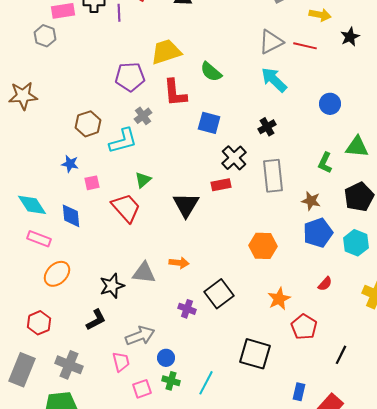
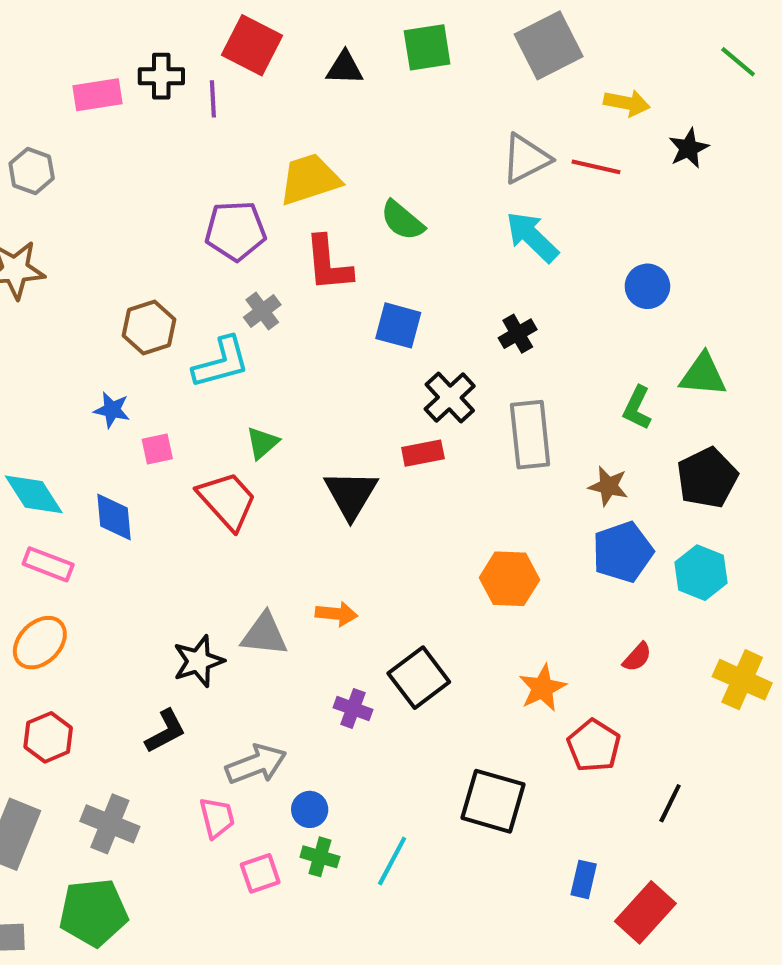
gray hexagon: (45, 36) -> (32, 171), moved
orange ellipse: (57, 274) -> (40, 643), moved

